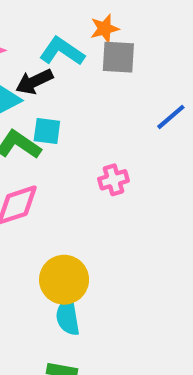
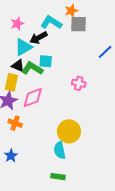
pink cross: (113, 180) -> (79, 83), turned 32
yellow circle: (64, 280) -> (69, 131), moved

